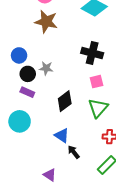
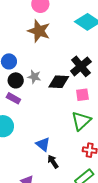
black cross: (92, 53) -> (81, 66), turned 30
black diamond: (65, 101) -> (59, 82), moved, turned 35

